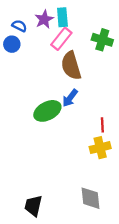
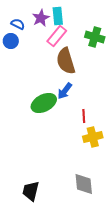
red line: (102, 125) -> (84, 116), moved

